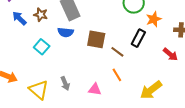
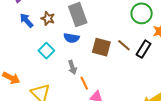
brown line: (117, 52) -> (124, 45), moved
orange line: (117, 75) -> (84, 83), moved
gray arrow: (65, 83) -> (72, 67), moved

